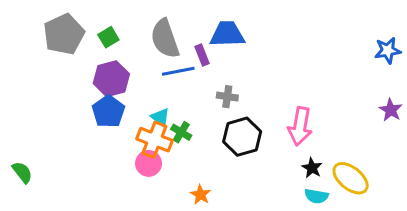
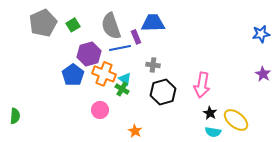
purple hexagon: (111, 79) -> (89, 54), moved
cyan triangle: (160, 117) -> (125, 79), moved
orange cross: (154, 140) -> (104, 74), moved
green semicircle: (22, 172) -> (15, 116), turned 42

